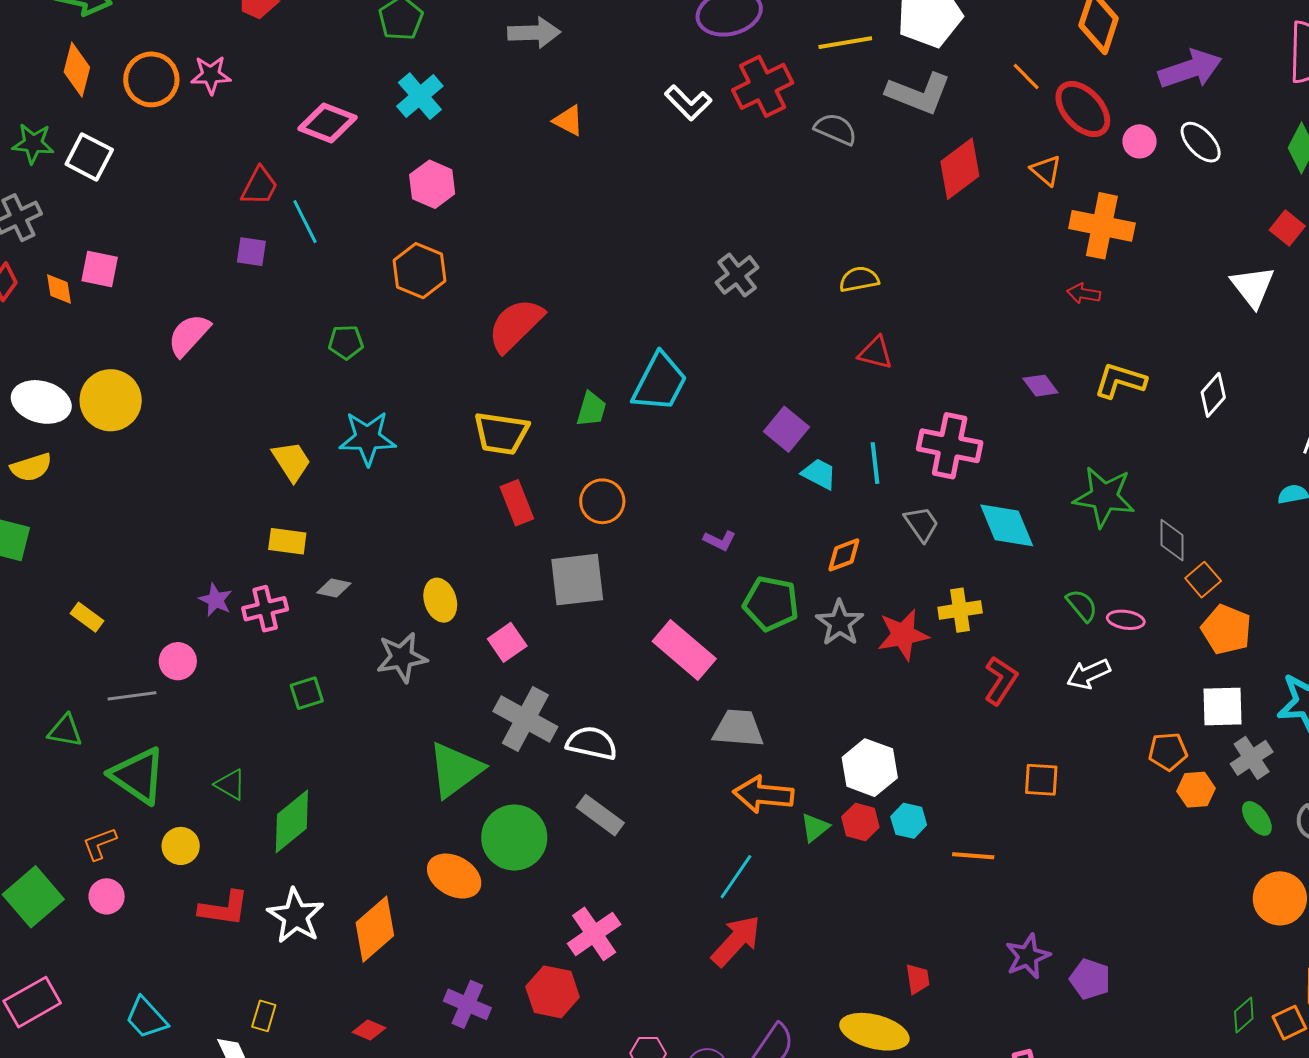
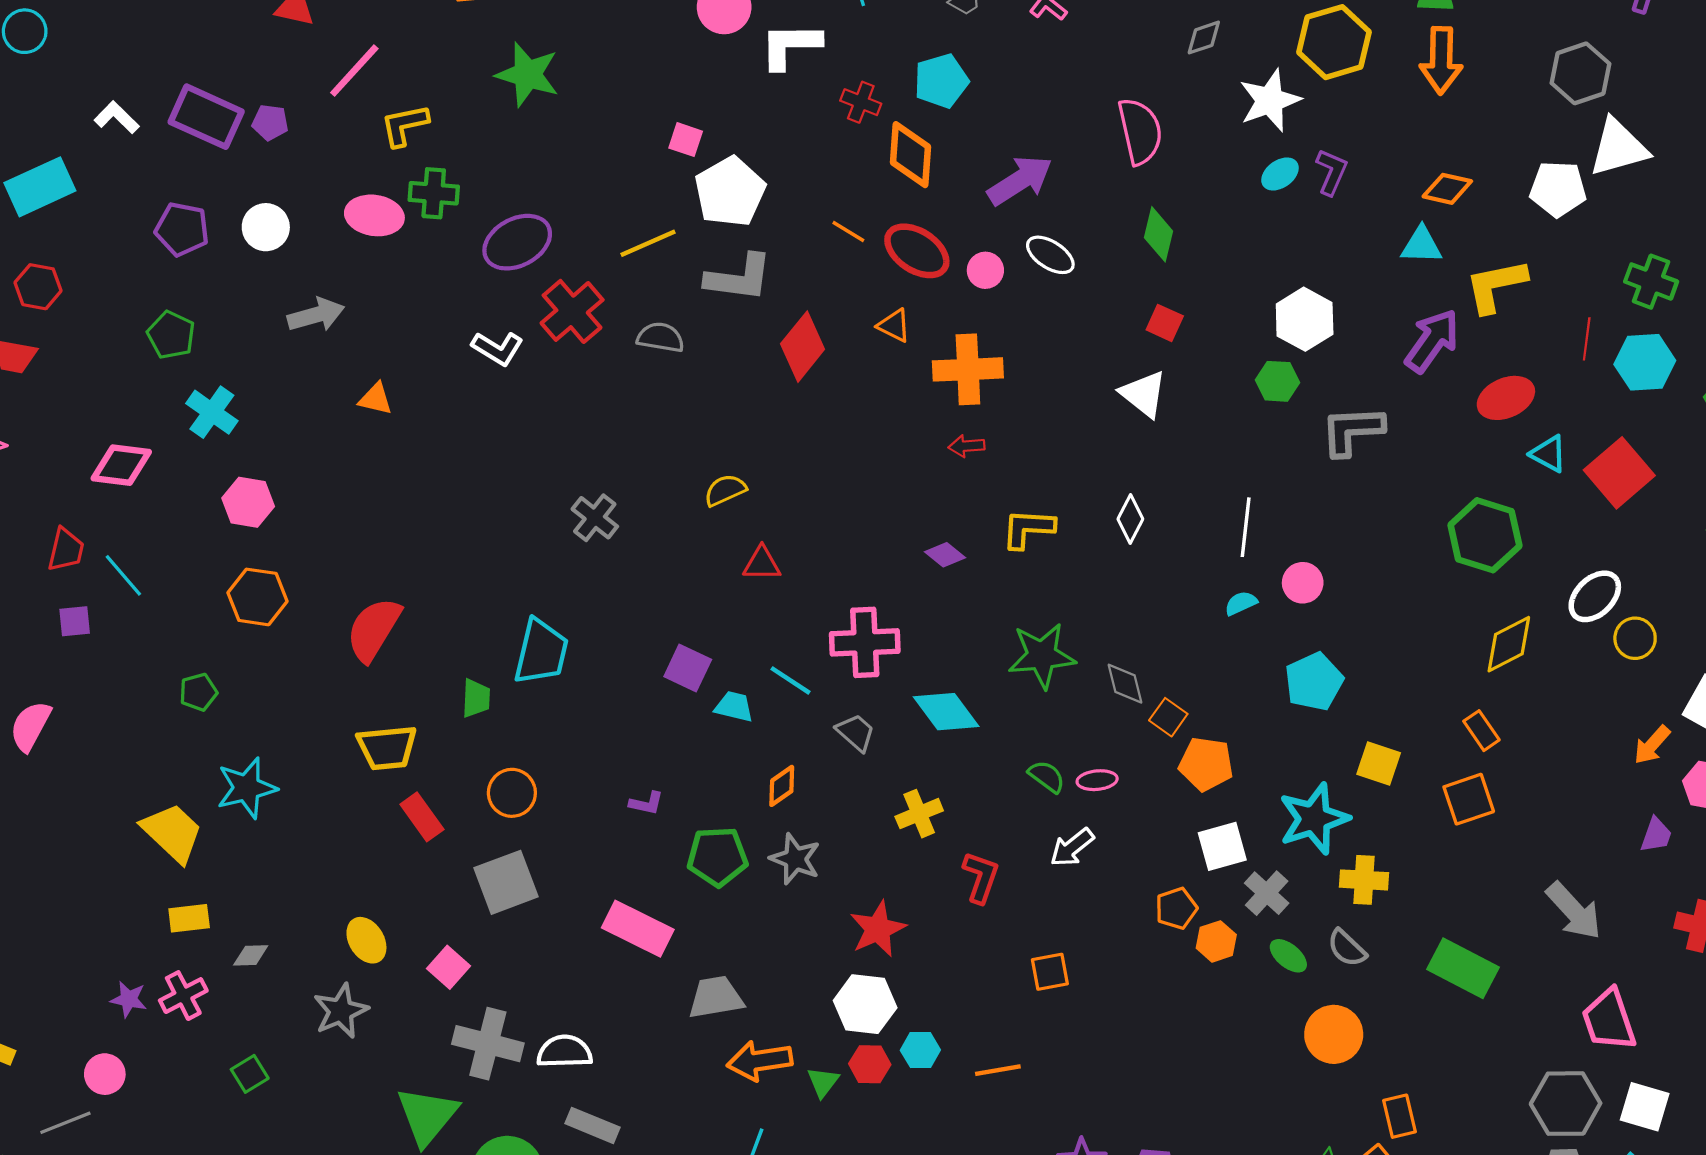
yellow trapezoid: (291, 461) -> (172, 833), size x1.4
cyan line: (875, 463) -> (790, 680), turned -36
red star: (903, 635) -> (878, 929), moved

